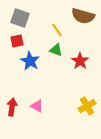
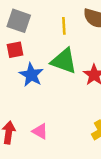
yellow line: (57, 30) -> (64, 26), moved, turned 32
green triangle: (56, 50) -> (64, 61), size x1.6

